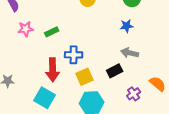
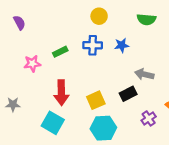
blue star: (127, 26) -> (122, 45), moved
pink star: (26, 29) -> (32, 64), moved
blue cross: (74, 55) -> (93, 45), moved

